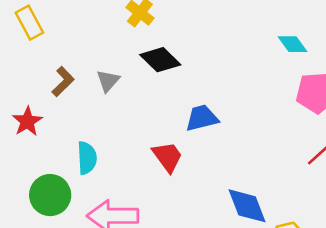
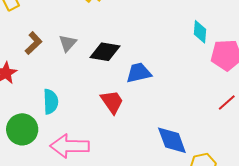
cyan diamond: (292, 44) -> (200, 32), moved, turned 40
black diamond: (160, 60) -> (105, 52), moved, turned -36

